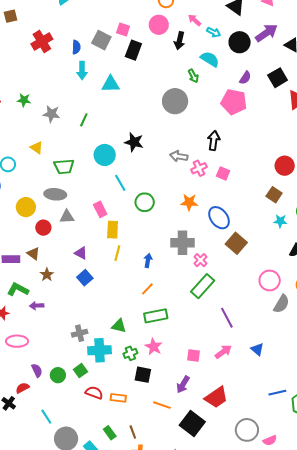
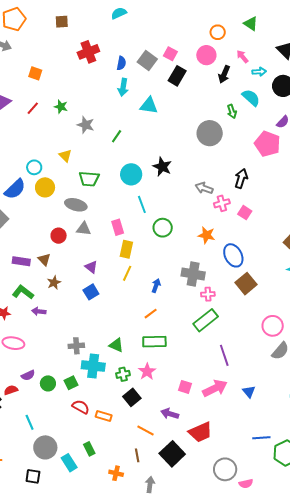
cyan arrow: (214, 32) -> (259, 72), turned -40
yellow circle: (26, 207) -> (45, 187), moved
pink cross: (200, 260) -> (208, 294), turned 32
pink arrow: (223, 352) -> (215, 388), size x1.4
purple semicircle: (37, 370) -> (28, 375), turned 80
black square: (143, 375) -> (132, 397), turned 30
purple arrow: (183, 384) -> (170, 414), turned 66
brown line: (133, 432) -> (137, 455), moved

